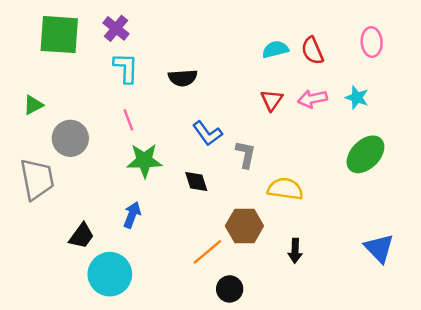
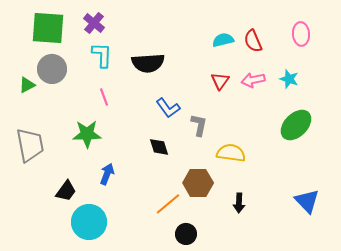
black semicircle: (183, 78) -> (148, 63), size x1.4
gray circle: (70, 138) -> (52, 69), moved
green star: (144, 161) -> (87, 134), moved

